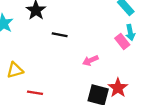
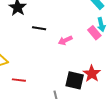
pink arrow: (90, 60) -> (65, 40), moved

